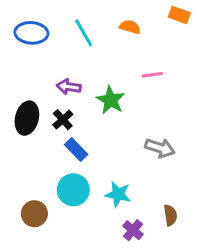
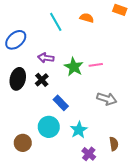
blue ellipse: (31, 33) -> (16, 40), moved, turned -45
pink line: (152, 75) -> (96, 65), moved
blue rectangle: (76, 149) -> (61, 103), moved
cyan star: (118, 194) -> (79, 130), turned 30

